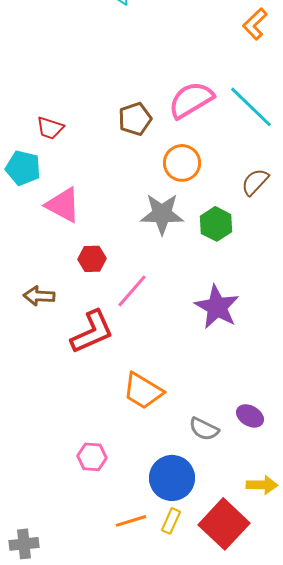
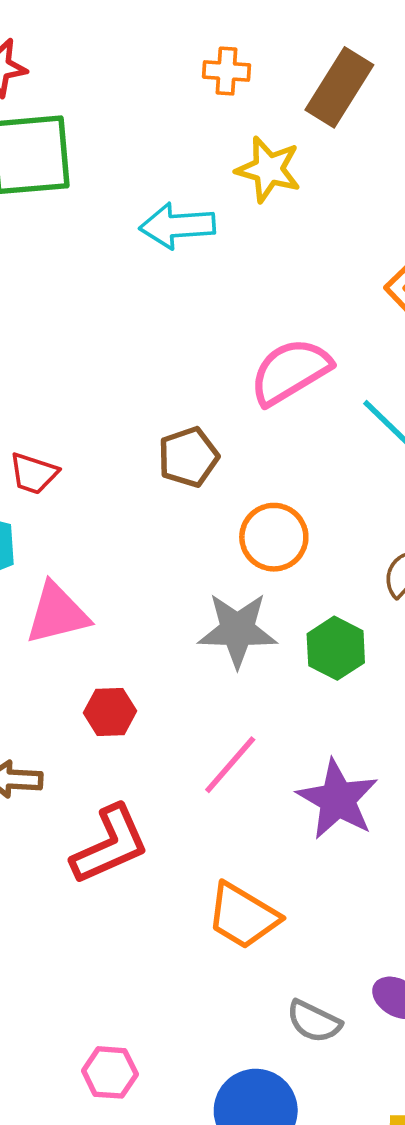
pink semicircle: (191, 100) -> (290, 371), moved
pink triangle: (63, 205) -> (57, 614), turned -42
pink line: (132, 291) -> (230, 765), moved
orange trapezoid: (143, 391) -> (243, 916), moved

